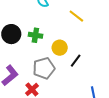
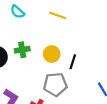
gray pentagon: (44, 68) -> (55, 84), moved, turned 30

